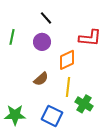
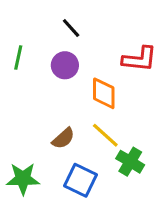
orange diamond: (67, 60) -> (104, 93), turned -65
brown semicircle: (41, 79) -> (63, 138), moved
yellow line: (68, 87) -> (105, 135), turned -54

